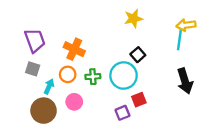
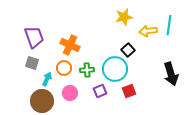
yellow arrow: (186, 25) -> (148, 31), moved
cyan line: (179, 39) -> (169, 25), moved
purple square: (122, 113) -> (100, 91), moved

